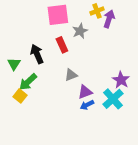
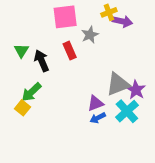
purple arrow: (109, 19) -> (122, 21), turned 84
green triangle: (14, 64) -> (21, 51), moved
gray triangle: (71, 75) -> (118, 84), moved, size x1.6

